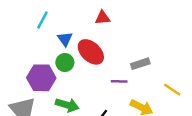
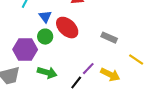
gray rectangle: (140, 64) -> (109, 38), turned 42
purple line: (119, 81) -> (88, 69), moved, turned -48

